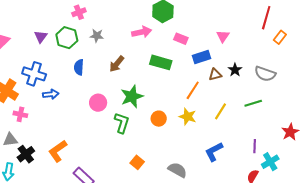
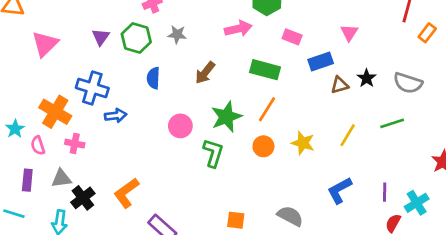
orange line: (193, 90) -> (267, 109), moved
purple line: (255, 146) -> (385, 192), moved
orange square: (137, 162) -> (236, 220), moved, turned -32

